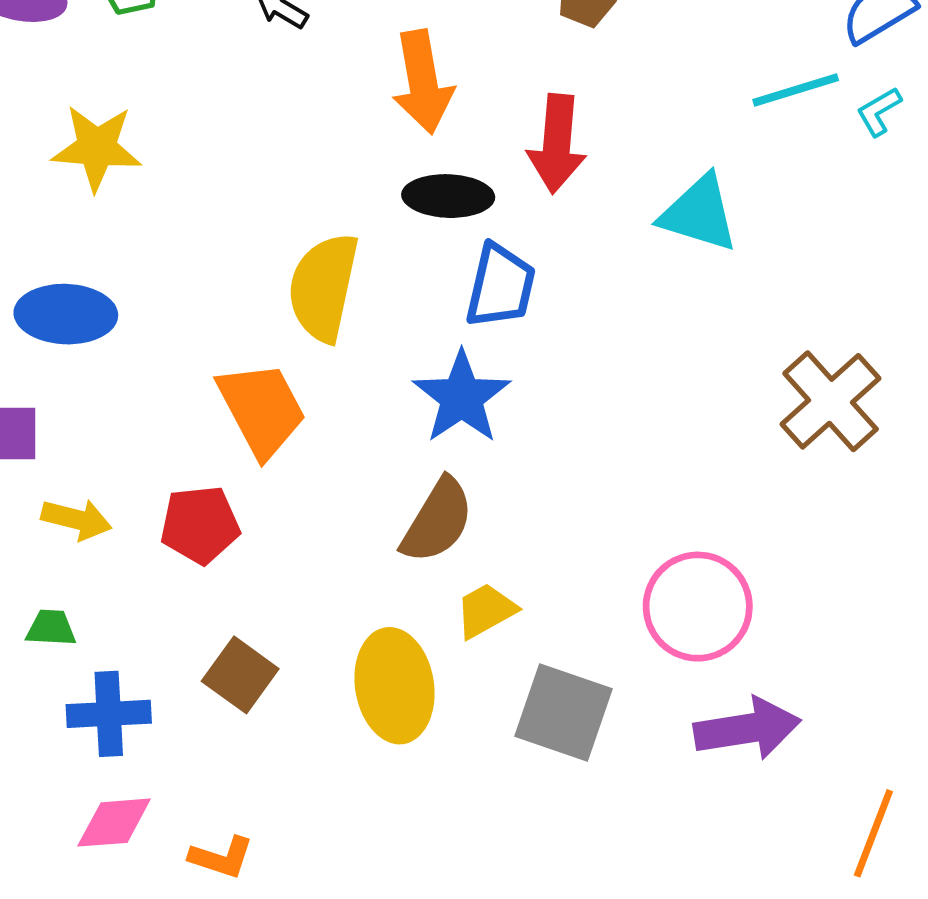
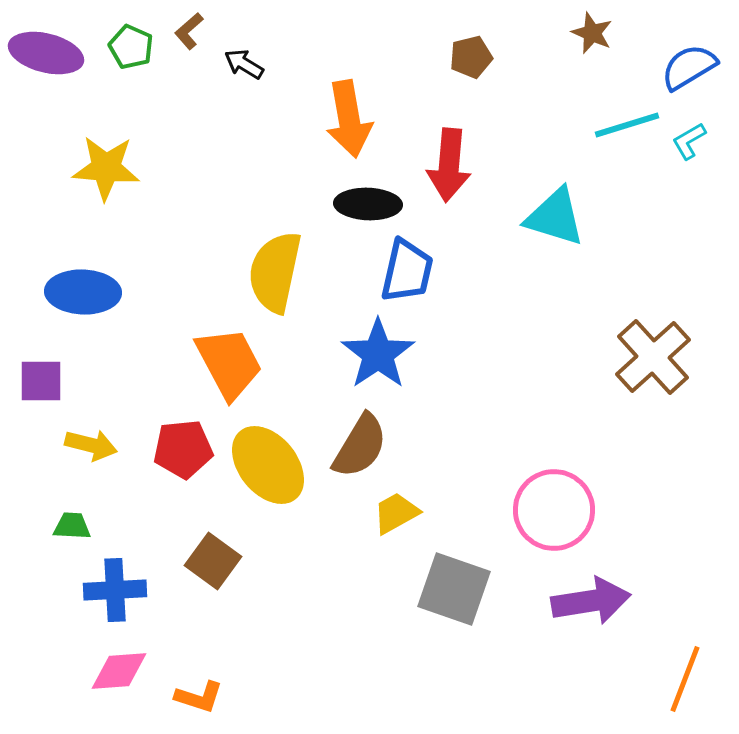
yellow ellipse: (395, 686) -> (268, 465), moved, turned -30

